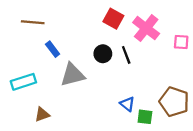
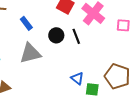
blue rectangle: (53, 49) -> (26, 23), moved

